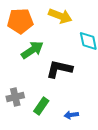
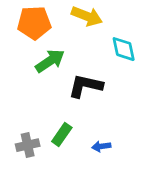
gray cross: (15, 97) -> (28, 145), moved

